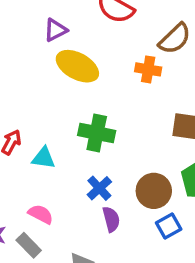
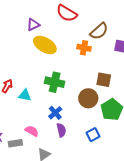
brown circle: (154, 191) -> (88, 98), moved
pink semicircle: (41, 214) -> (32, 131), moved
gray rectangle: (29, 245) -> (15, 143), turned -56

